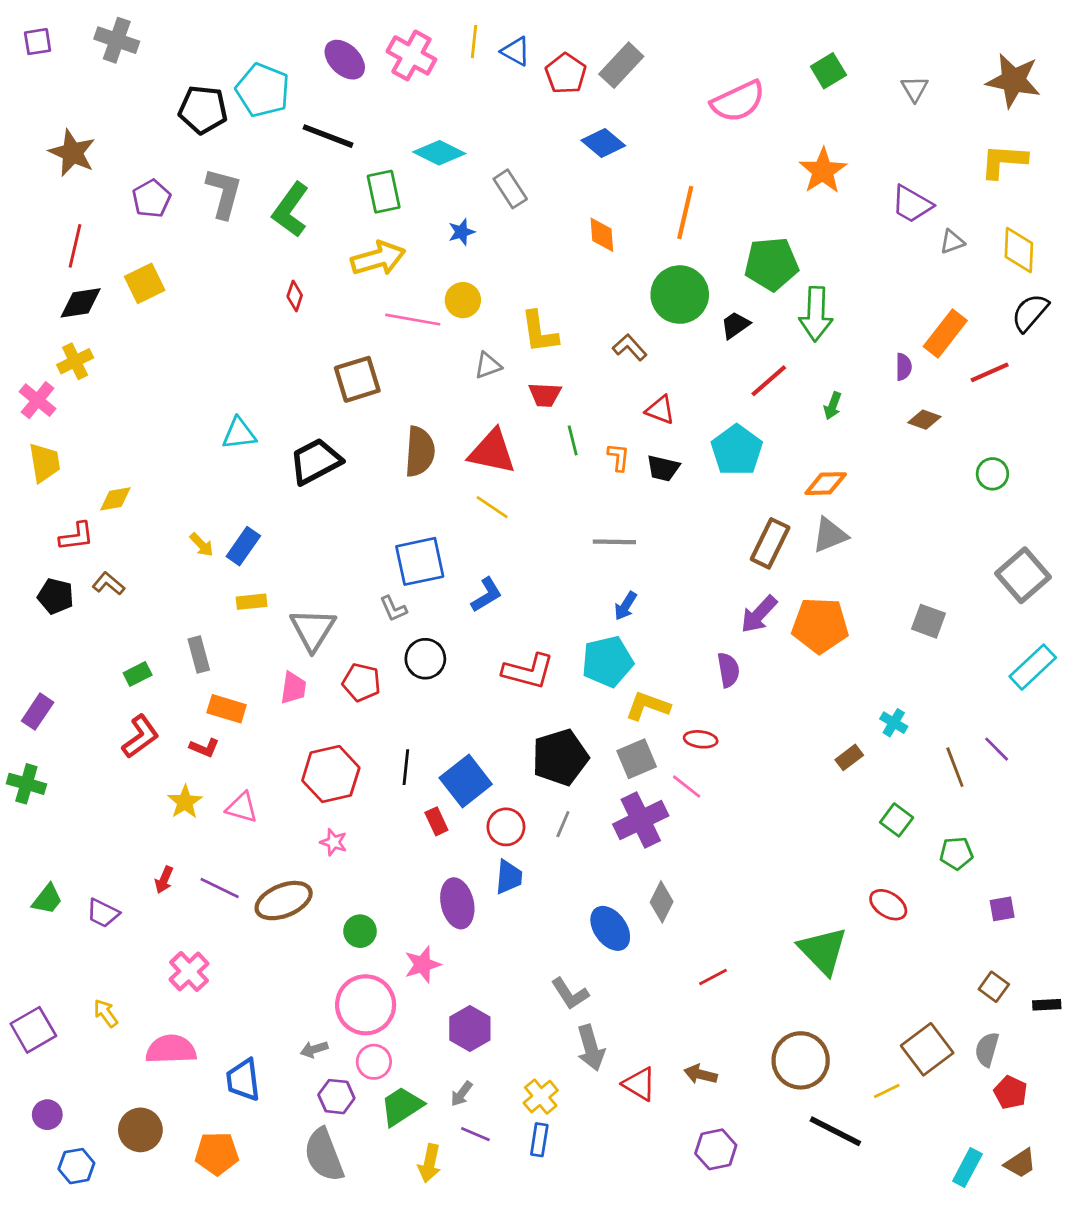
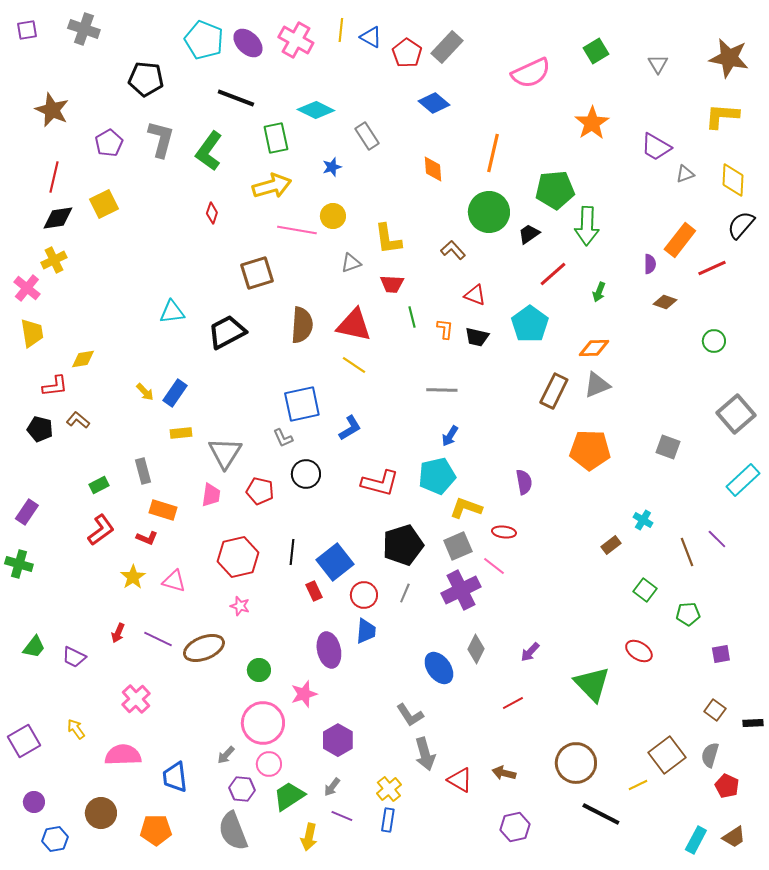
cyan pentagon: (263, 90) -> (204, 40), moved
purple arrow: (759, 614) -> (530, 652), moved, size x0.7
gray arrow: (314, 1049) -> (226, 755), turned -30

